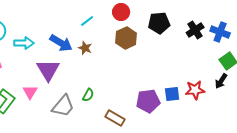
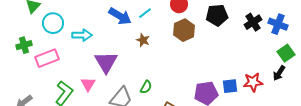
blue arrow: (61, 43) -> (120, 16), moved

